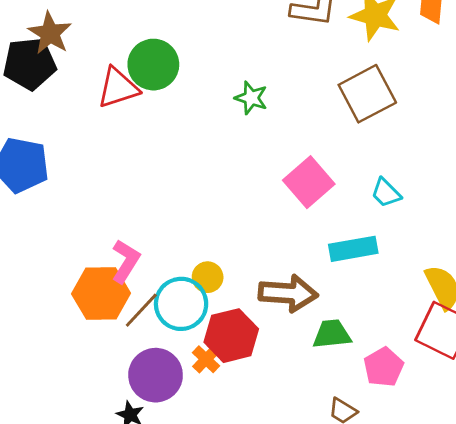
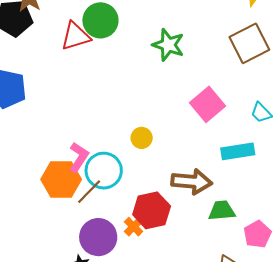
green star: (251, 98) -> (168, 45), size x1.4
yellow circle: (208, 277) -> (142, 138), moved
cyan circle: (181, 304) -> (104, 171), moved

